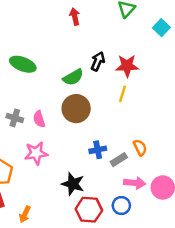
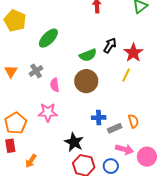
green ellipse: (23, 64) -> (48, 38), turned -75
red star: (127, 66) -> (133, 53), turned 30
gray cross: (15, 118) -> (36, 71), moved, turned 32

